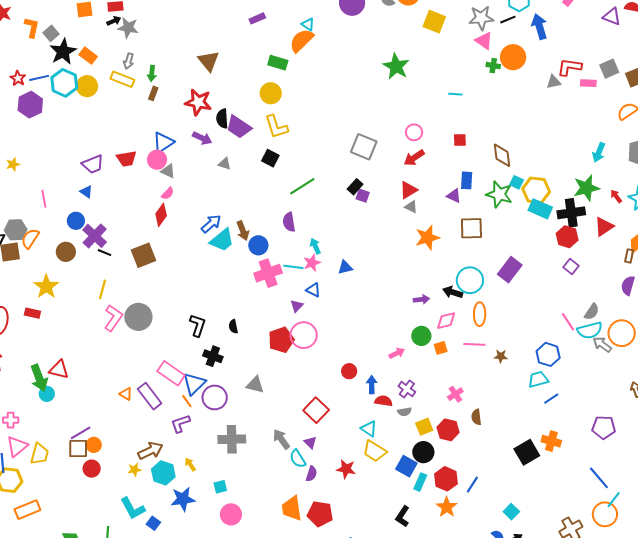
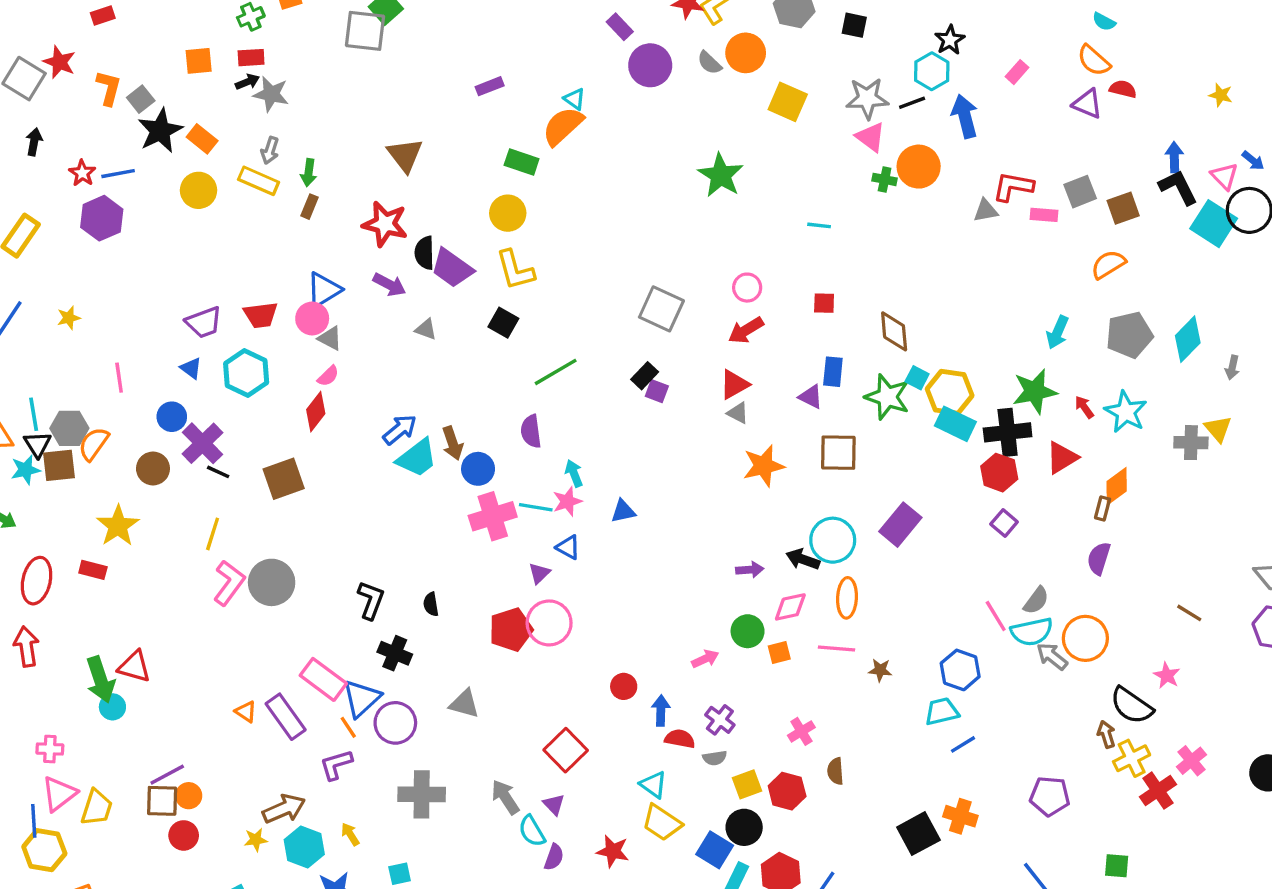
cyan hexagon: (64, 83) -> (246, 373), moved

